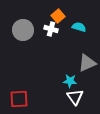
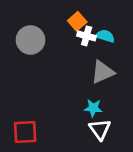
white cross: (51, 29) -> (87, 36), moved
gray triangle: (87, 63) -> (103, 72), moved

